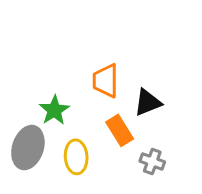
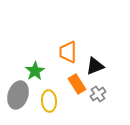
gray cross: (152, 162) -> (98, 94), moved, turned 35

